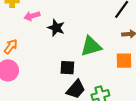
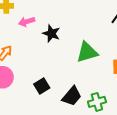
black square: (67, 68) -> (42, 86), moved, turned -35

